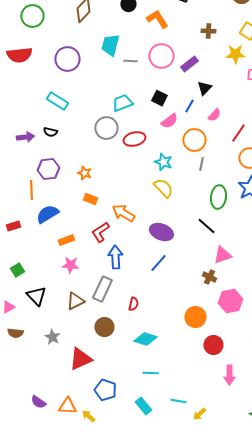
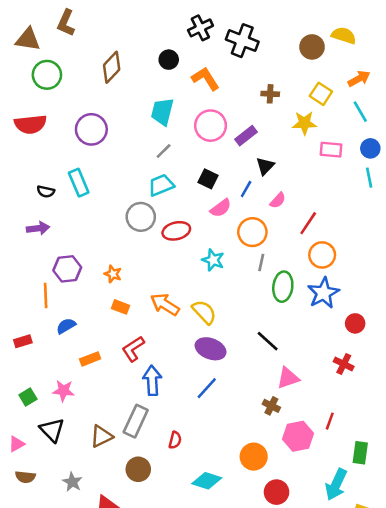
cyan trapezoid: (110, 45) -> (162, 112), moved
gray line: (130, 61) -> (164, 151), moved, turned -48
cyan rectangle: (57, 101) -> (79, 183), turned 35
black semicircle: (50, 132) -> (46, 192), moved
yellow semicircle: (163, 188) -> (204, 312), moved
green ellipse: (218, 197) -> (283, 287), moved
orange arrow: (123, 213) -> (165, 304), moved
blue semicircle: (47, 214) -> (66, 326), size x0.7
pink star: (70, 265) -> (63, 391), moved
cyan diamond: (145, 339) -> (207, 481), moved

